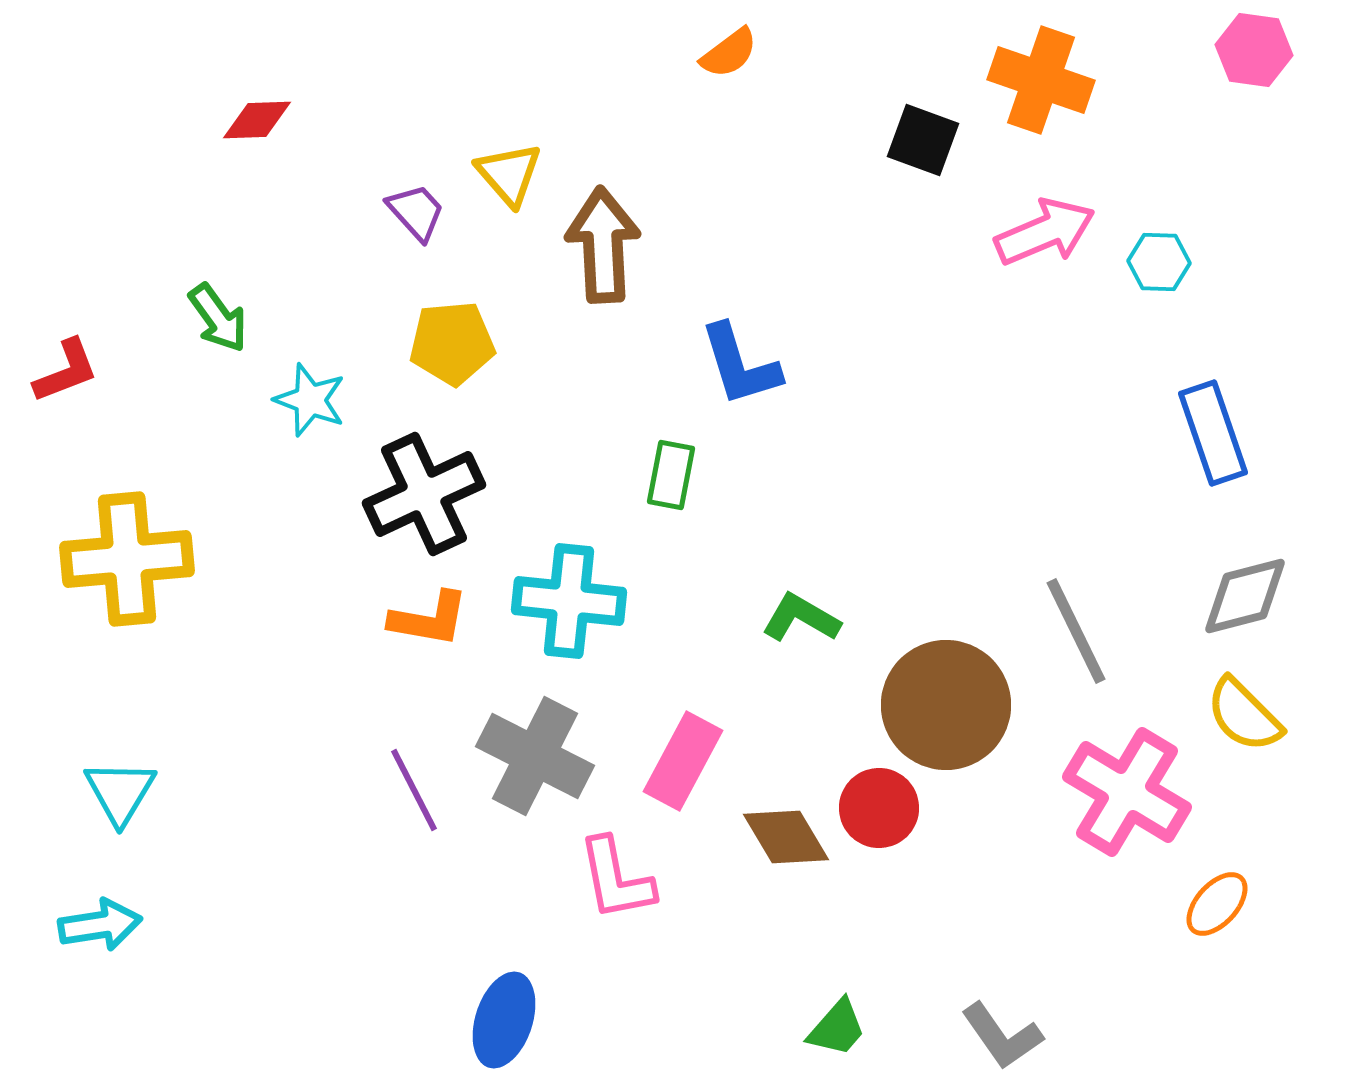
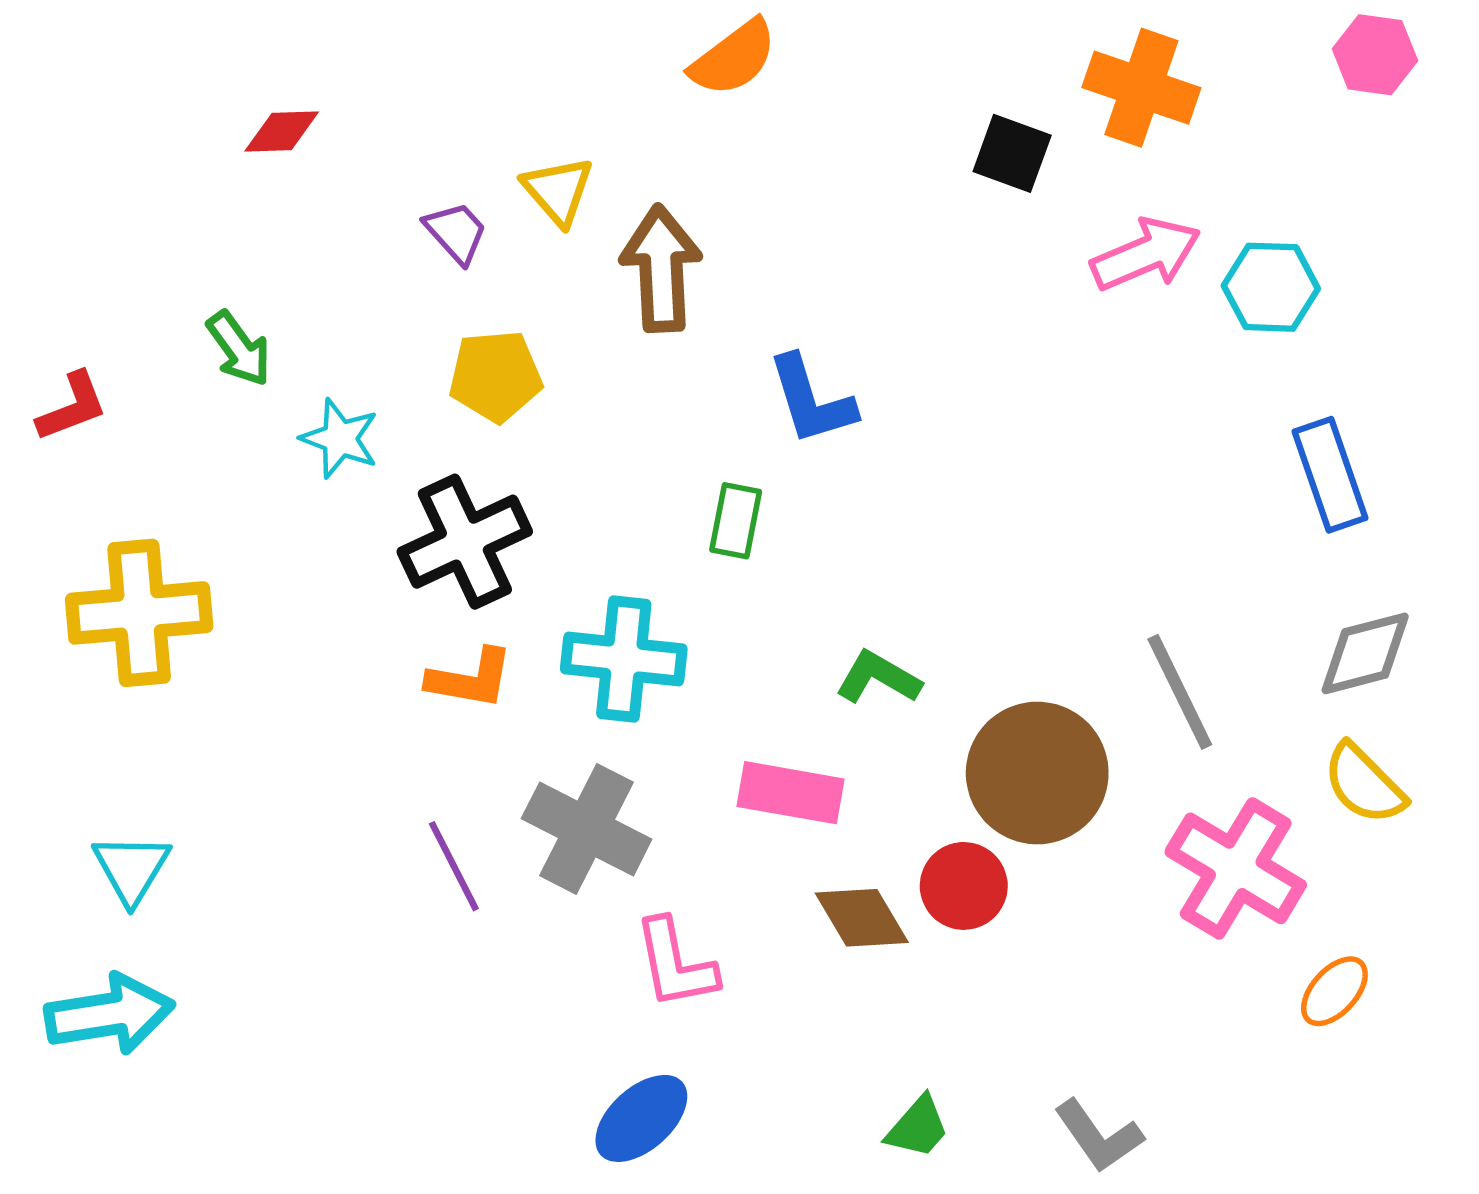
orange semicircle: (729, 53) -> (733, 58), moved, size x1.4
cyan hexagon: (1159, 262) -> (1271, 287), size x1.4
pink rectangle: (683, 761) -> (790, 793), moved, turned 72
cyan arrow: (100, 925) -> (110, 1014), size x1.4
blue ellipse: (504, 1020) -> (641, 1118), moved, turned 30

